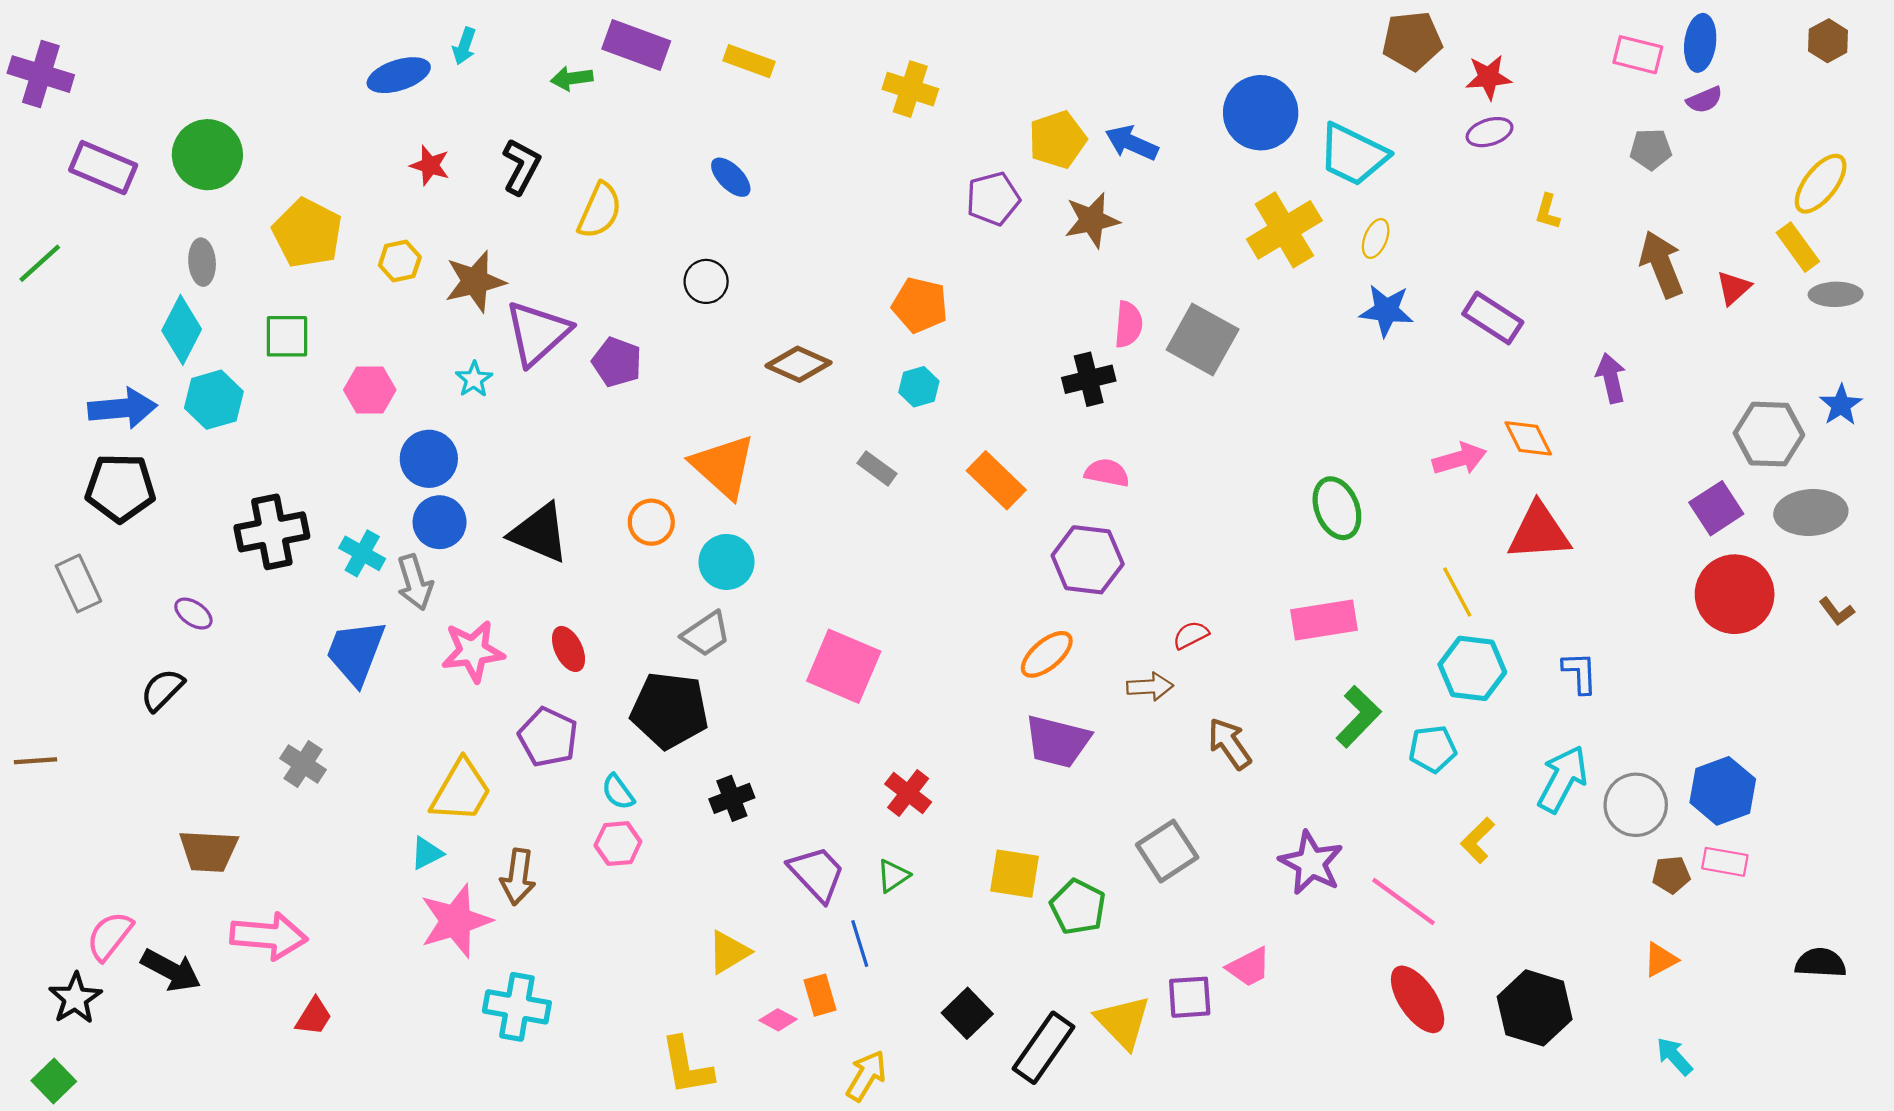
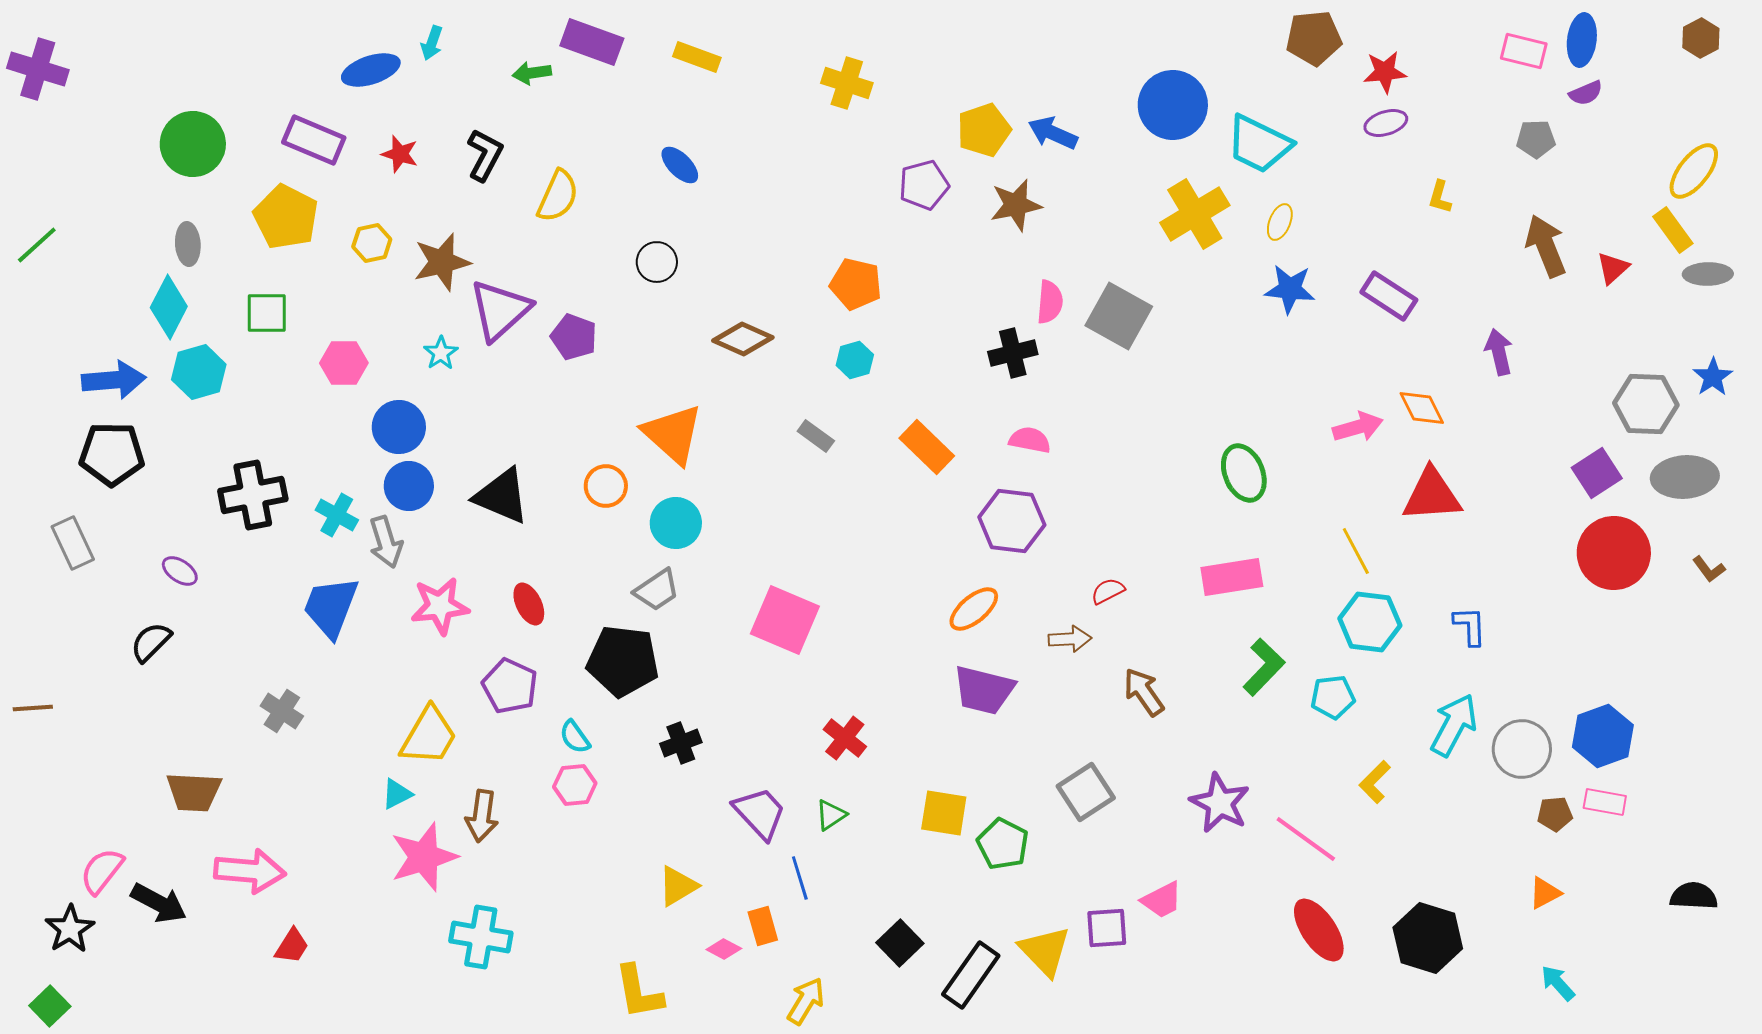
purple rectangle: (103, 168) -> (314, 140), moved

